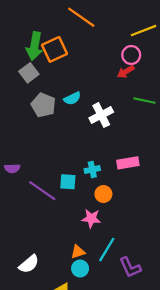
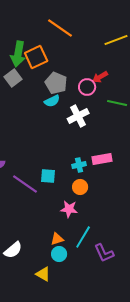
pink circle: (131, 55) -> (87, 87), moved
gray pentagon: (43, 105) -> (56, 83), moved
cyan cross: (92, 170) -> (79, 165), moved

